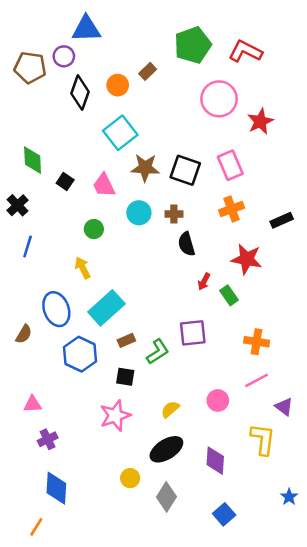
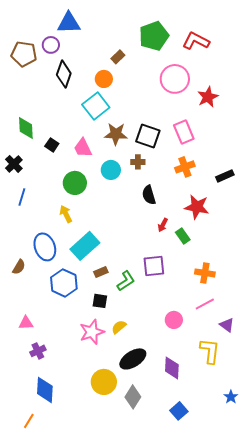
orange circle: (118, 85) -> (104, 79), moved
brown cross: (174, 214) -> (138, 162), moved
green circle: (94, 229) -> (75, 183), size x1.5
yellow semicircle: (170, 409) -> (119, 327), moved
yellow circle: (130, 478) -> (104, 382), size x1.6

